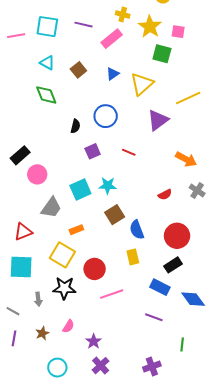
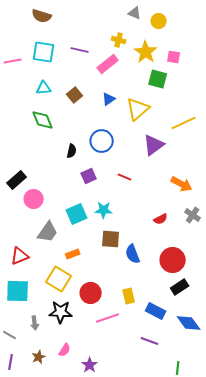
cyan triangle: (47, 63) -> (44, 88), turned -35
brown square: (115, 215) -> (111, 239), turned 36
yellow rectangle: (133, 257) -> (129, 296), moved
black rectangle: (173, 265) -> (180, 287), moved

